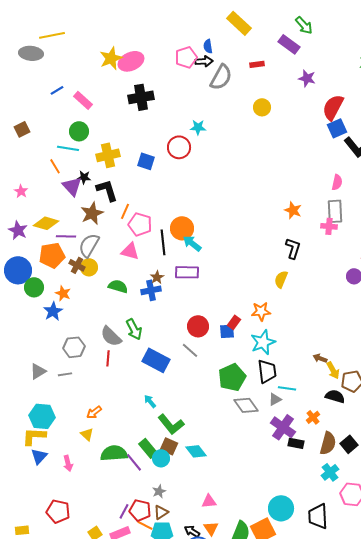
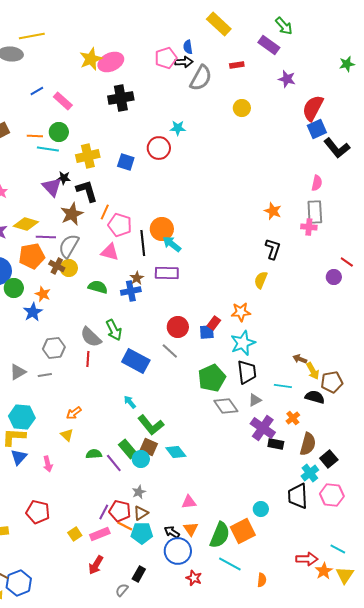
orange line: (55, 166) -> (35, 136), moved, turned -56
cyan line: (287, 388) -> (283, 386), moved
black square: (349, 444) -> (329, 459), moved
green semicircle: (114, 453) -> (94, 454), size x0.6
cyan circle: (281, 508) -> (261, 509), size x0.6
black trapezoid: (318, 516) -> (298, 496), moved

